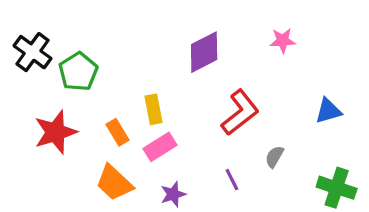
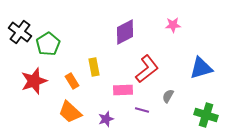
blue triangle: (328, 111) -> (201, 68), size x1.4
pink rectangle: (160, 147) -> (123, 90), moved, turned 30
purple line: (232, 180) -> (142, 110), turned -48

